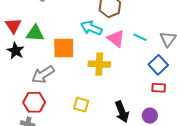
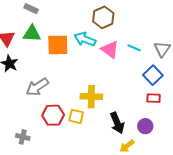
green triangle: (35, 33) -> (32, 34), moved
orange square: (64, 48) -> (58, 45), moved
yellow cross: (99, 64) -> (91, 97), moved
red hexagon: (34, 102) -> (53, 115), moved

